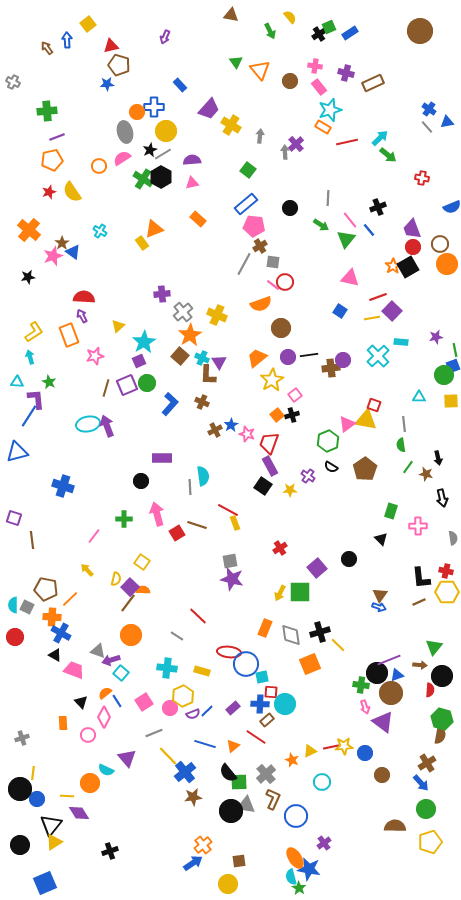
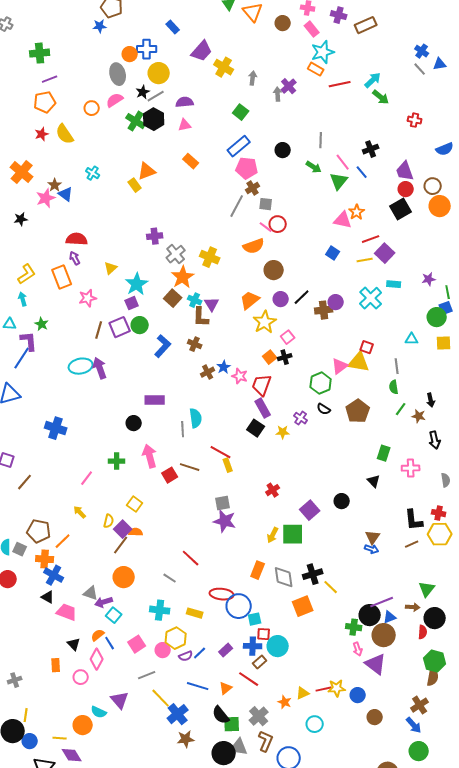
orange star: (393, 266) -> (357, 212), moved
black line: (309, 355) -> (302, 297), turned -36
brown line: (32, 540) -> (25, 482), turned 48

